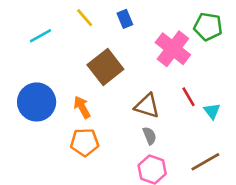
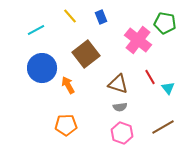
blue circle: (37, 102) -> (42, 68), moved
gray semicircle: (150, 136) -> (120, 107), turned 104
orange pentagon: (85, 142) -> (66, 125), moved

